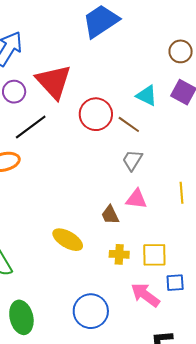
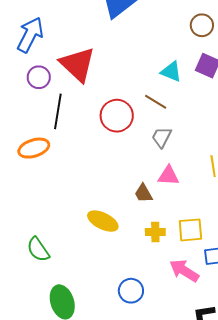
red circle: (96, 114) -> (117, 116), moved
black line: (31, 127) -> (58, 111), turned -40
blue circle: (91, 311) -> (131, 291), size x0.7

